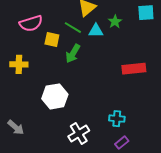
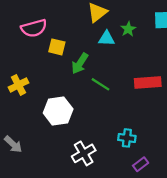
green line: (73, 28) -> (101, 84), moved
yellow cross: (19, 64) -> (19, 85), moved, turned -30
purple rectangle: (122, 143) -> (141, 164), moved

